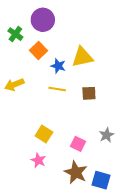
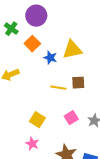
yellow line: (57, 89) -> (58, 88), moved
pink square: (78, 144) -> (71, 118), moved, turned 32

